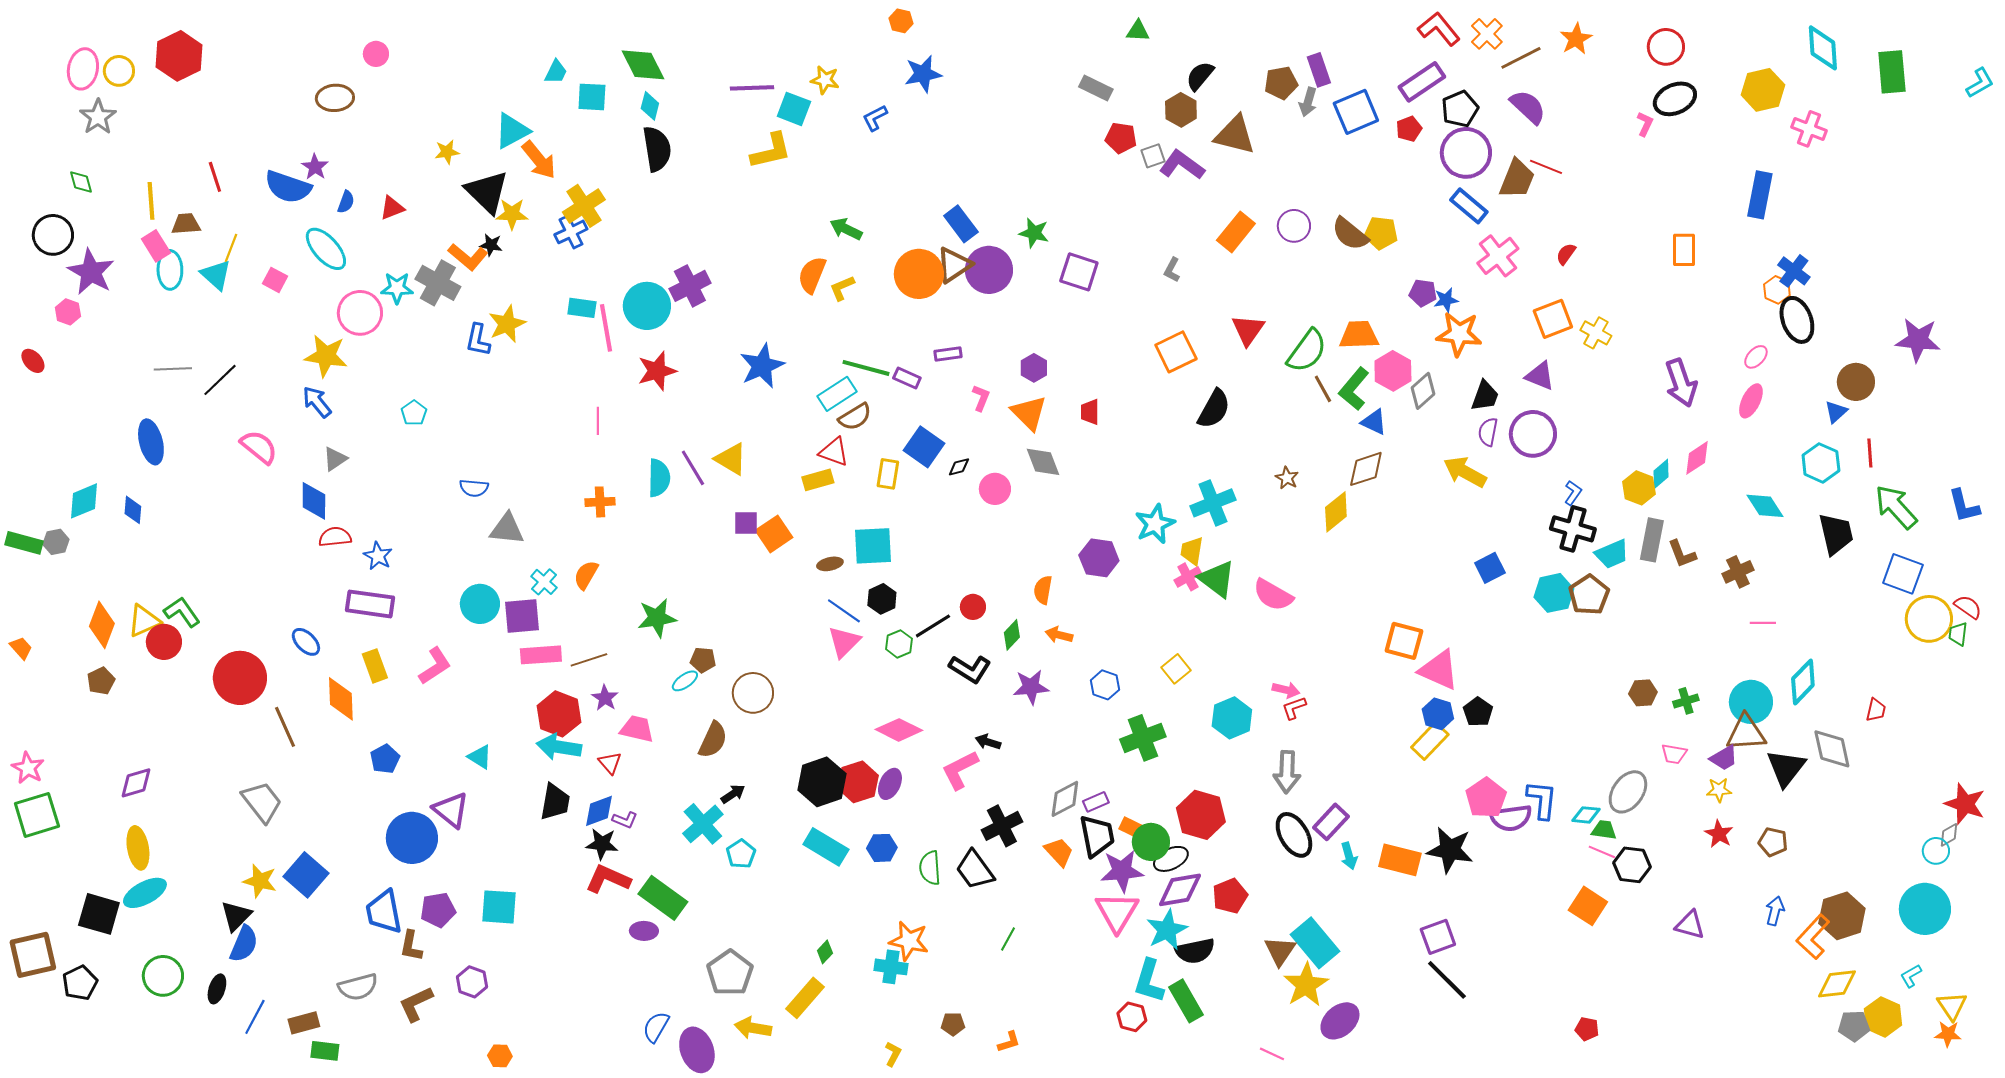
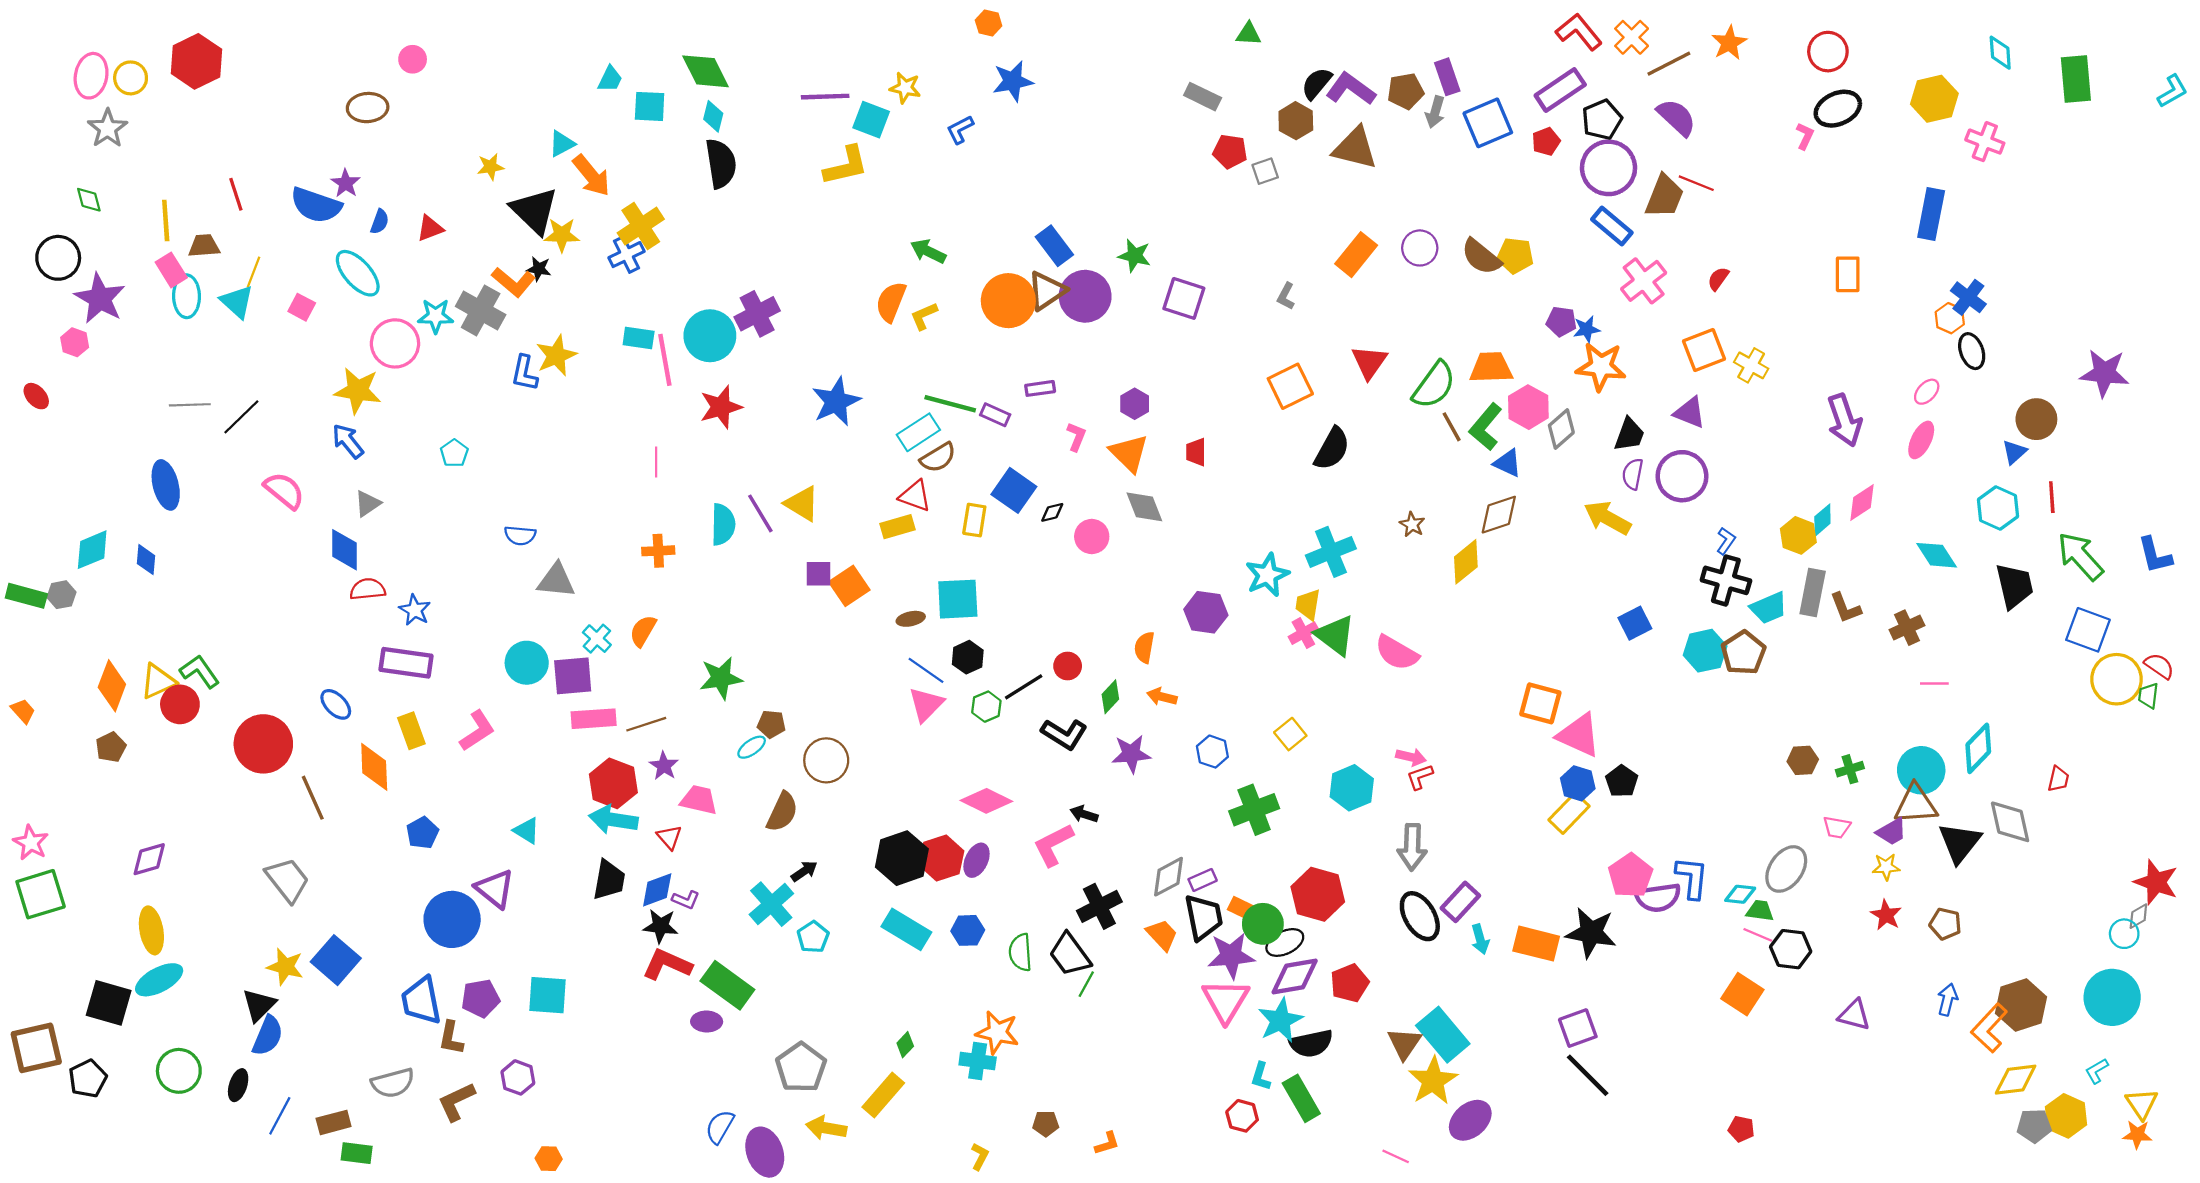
cyan diamond: (1823, 48) -> (2000, 53), size x0.7
cyan triangle: (512, 131) -> (562, 144), size x0.7
purple L-shape: (1182, 165) -> (1351, 89), moved
black ellipse: (1797, 320) -> (1972, 351), size x0.7
green line: (1008, 939) -> (1086, 984), moved
cyan L-shape: (1149, 981) -> (1261, 1076), size x0.6

